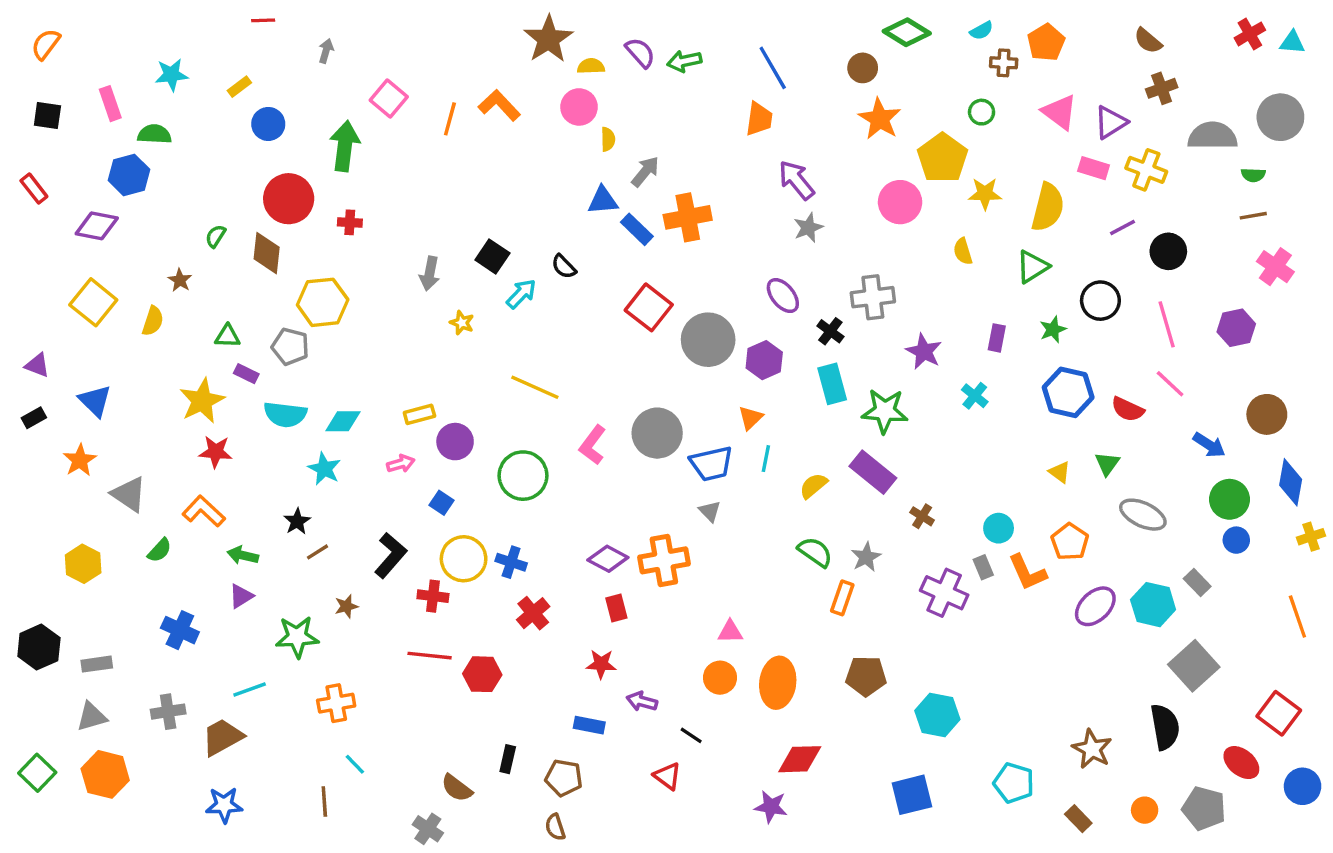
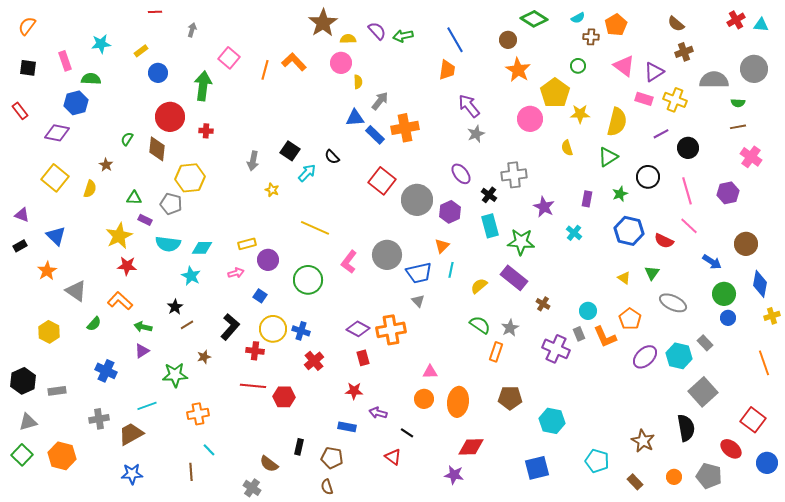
gray triangle: (92, 717) -> (28, 422), moved

